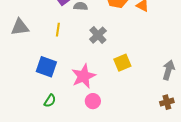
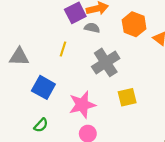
gray triangle: (20, 27) -> (19, 57), moved
gray cross: (98, 35) -> (106, 62), size x1.4

